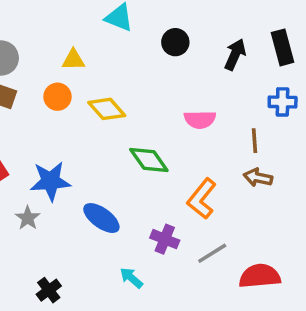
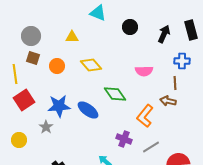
orange circle: (58, 97) -> (57, 66), moved
blue cross: (283, 102) -> (182, 61), moved
brown arrow: (258, 178) -> (168, 101), moved
blue ellipse: (101, 218) -> (88, 110), moved

